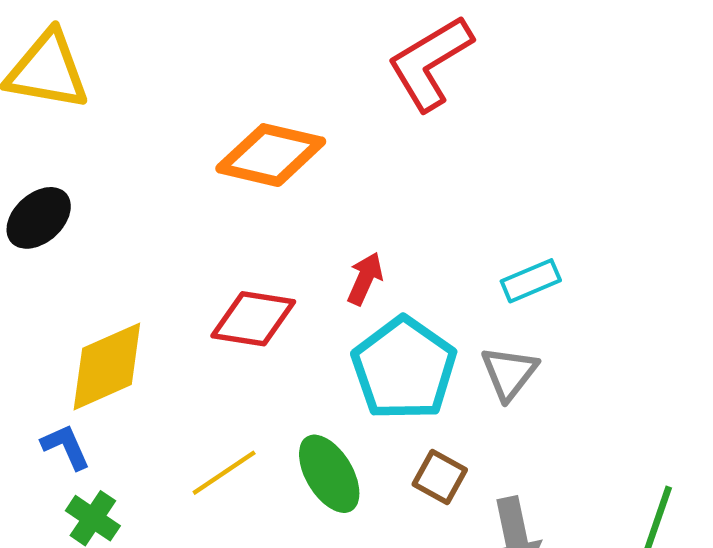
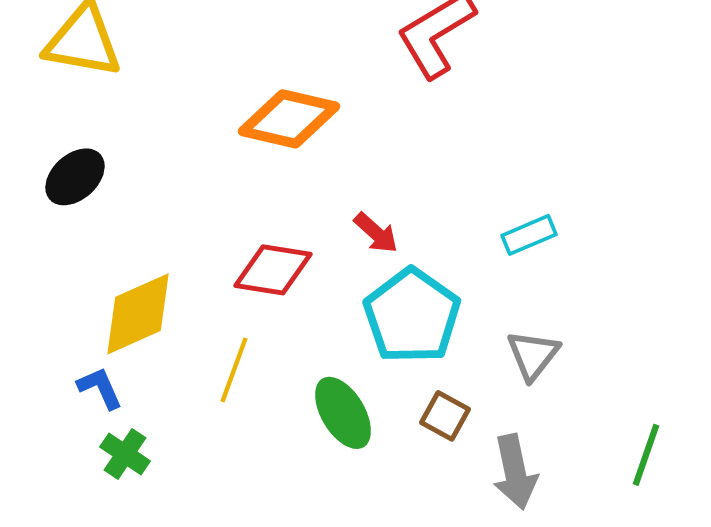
red arrow: (365, 279) -> (376, 233), turned 108
gray triangle: (509, 373) -> (533, 355), moved
yellow line: (224, 473) -> (234, 370), moved, turned -36

